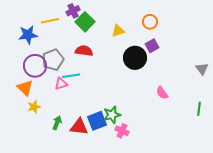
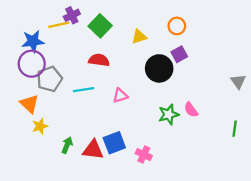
purple cross: (73, 11) -> (72, 15), moved
gray pentagon: (53, 60) -> (49, 79), moved
purple circle: (35, 66) -> (32, 64), moved
pink triangle: (61, 84) -> (120, 96), moved
green star: (112, 115) -> (169, 114), moved

